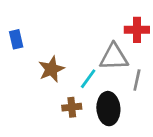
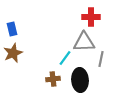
red cross: (137, 30) -> (91, 17), moved
brown star: (51, 69) -> (13, 53), moved

